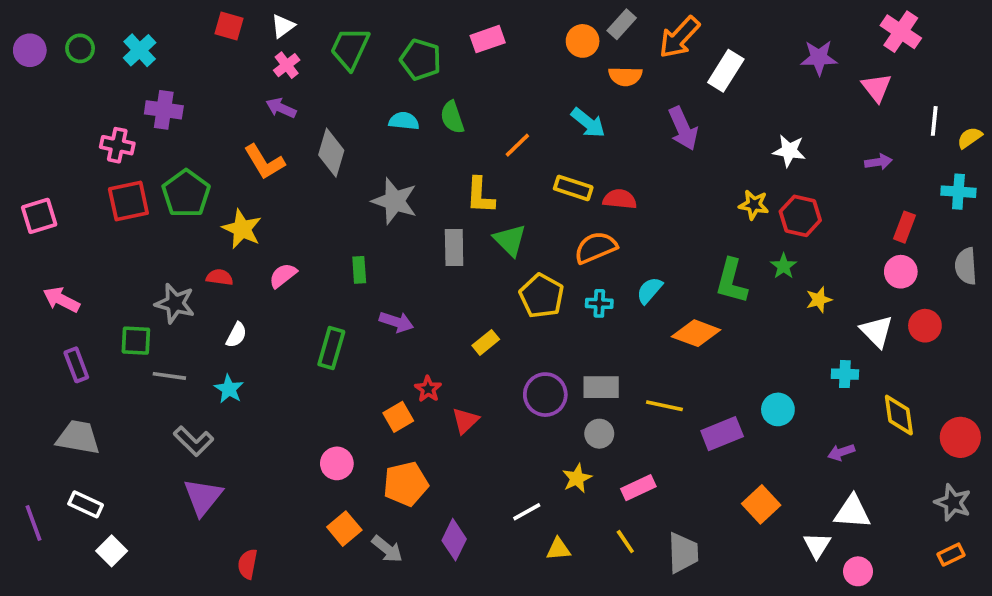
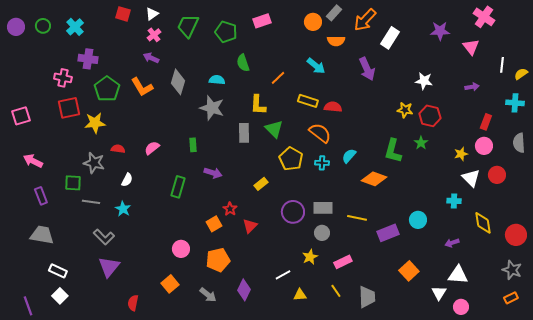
cyan semicircle: (404, 121) -> (217, 80), moved
green pentagon: (186, 194) -> (107, 89), moved
yellow star: (242, 229) -> (95, 123), moved, turned -30
orange semicircle: (596, 248) -> (320, 133), turned 60
yellow star: (819, 300) -> (461, 154), moved
white rectangle: (86, 504) -> (58, 271), moved
purple line: (33, 523) -> (28, 306), moved
orange square: (344, 529) -> (170, 284), moved

